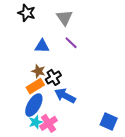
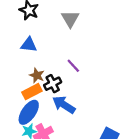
purple line: (71, 43) -> (73, 66), moved
blue triangle: (42, 46) -> (29, 45), moved

